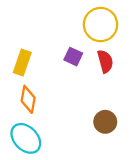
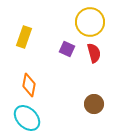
yellow rectangle: (22, 62) -> (24, 37), moved

